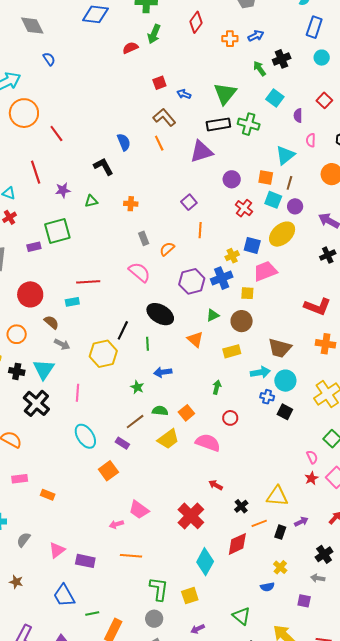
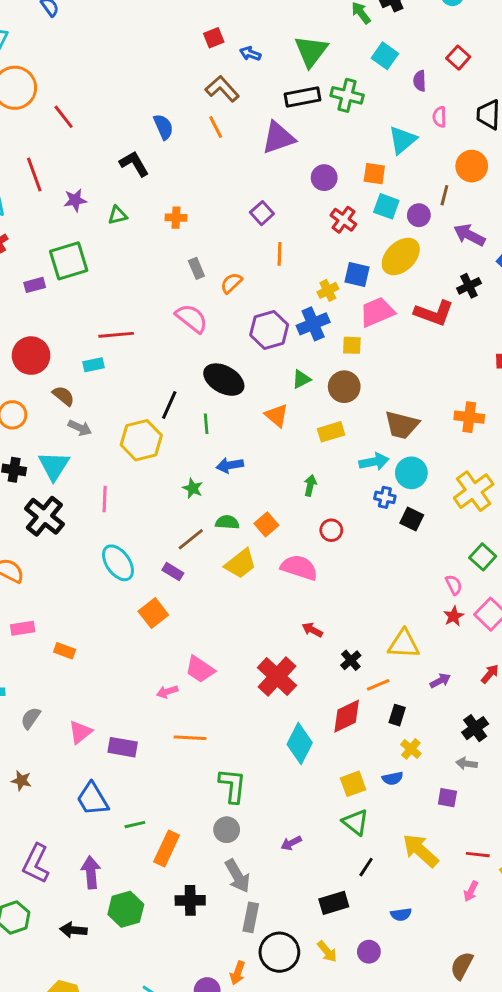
brown line: (289, 183) -> (444, 195), moved
red L-shape: (317, 307) -> (434, 313), moved
black rectangle: (280, 532) -> (397, 715), moved
yellow square: (190, 596) -> (353, 784), moved

